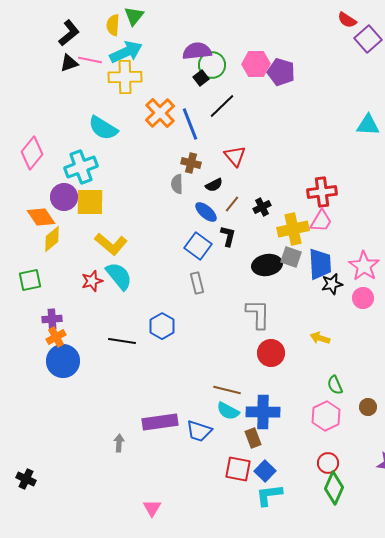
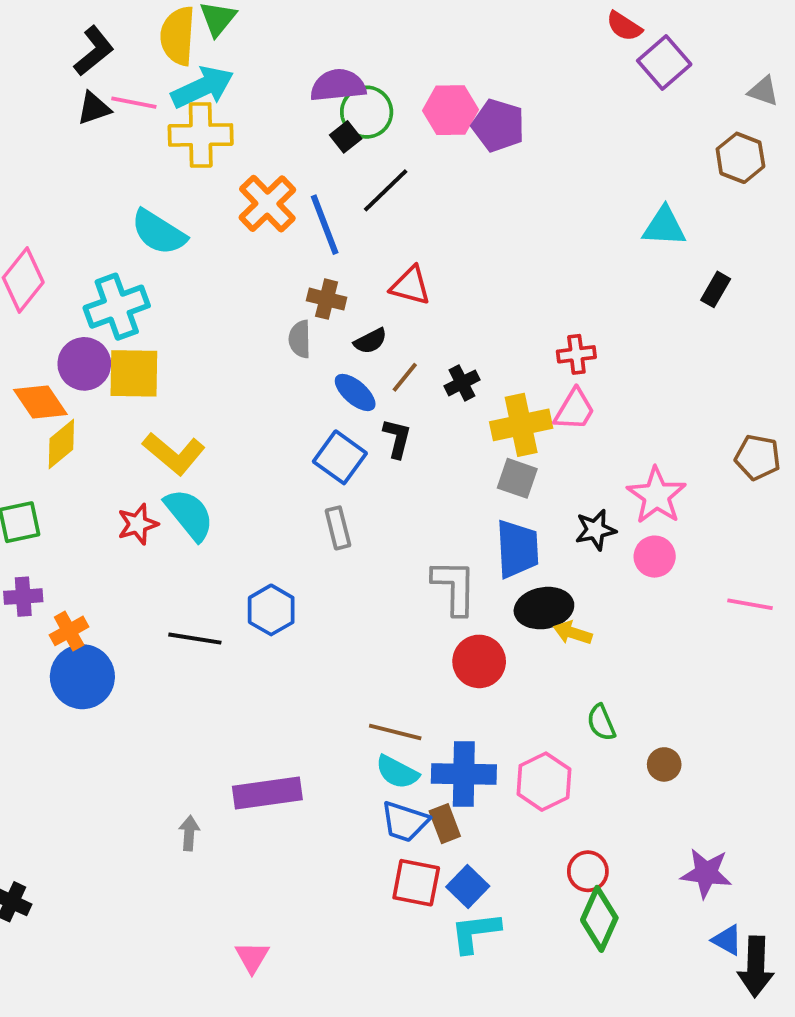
yellow semicircle: (113, 25) -> (178, 36), size x1.4
red triangle: (235, 156) -> (410, 286), turned -35
red cross: (322, 192) -> (576, 354), size x0.7
blue trapezoid: (320, 264) -> (517, 549), moved
black ellipse: (267, 265) -> (544, 608), moved
purple cross: (52, 319) -> (23, 597), moved
pink hexagon: (326, 416) -> (544, 782), moved
blue trapezoid: (199, 431) -> (405, 822), moved

